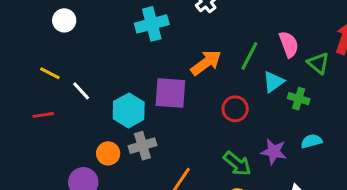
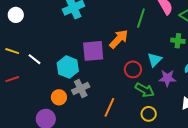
orange arrow: (206, 63) -> (119, 39), moved
cyan triangle: (273, 82) -> (155, 60), moved
red circle: (235, 109) -> (133, 69), moved

